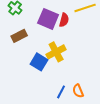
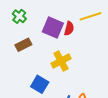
blue square: (39, 62) -> (40, 84), moved

